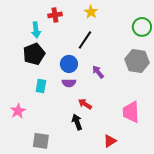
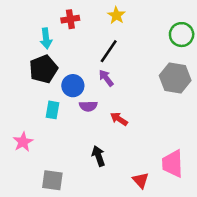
blue circle: (69, 64) -> (73, 86), moved
purple arrow: (98, 72) -> (106, 78), moved
red arrow: (85, 104) -> (119, 119), moved
pink trapezoid: (131, 112) -> (173, 164), moved
red triangle: (110, 141) -> (141, 180), turned -40

